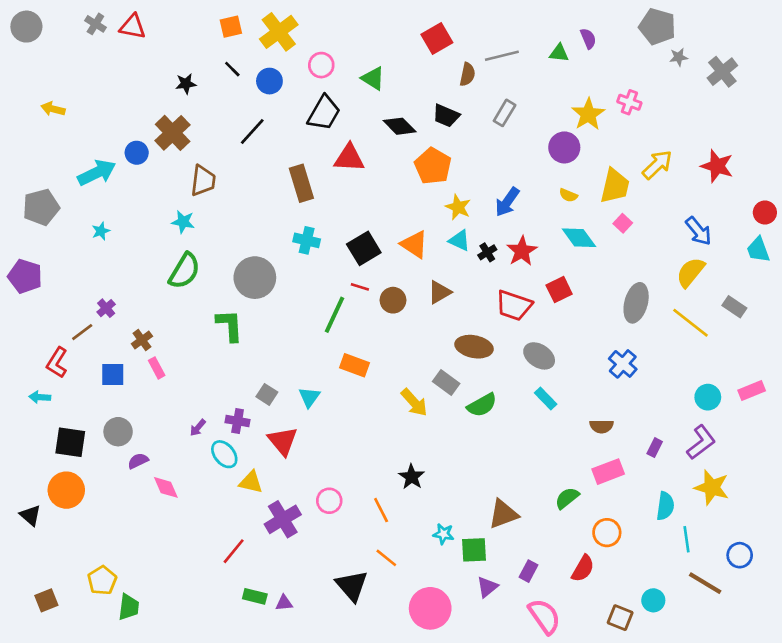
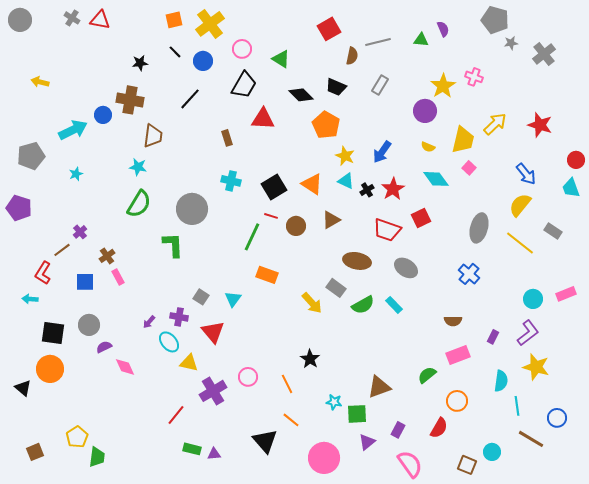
brown cross: (173, 133) -> (130, 100), turned -36
brown rectangle: (301, 183) -> (227, 138), size x0.6
cyan rectangle: (546, 398) -> (394, 305), moved

